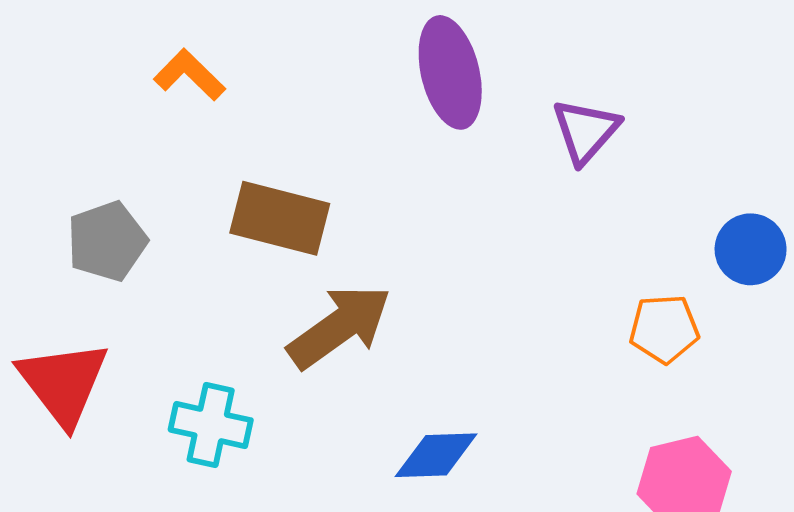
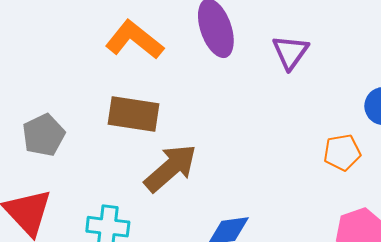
orange L-shape: (189, 75) -> (134, 40), moved, size x1.5

